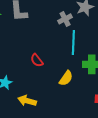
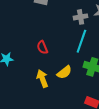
yellow arrow: (27, 101) -> (42, 79), moved, turned 36

